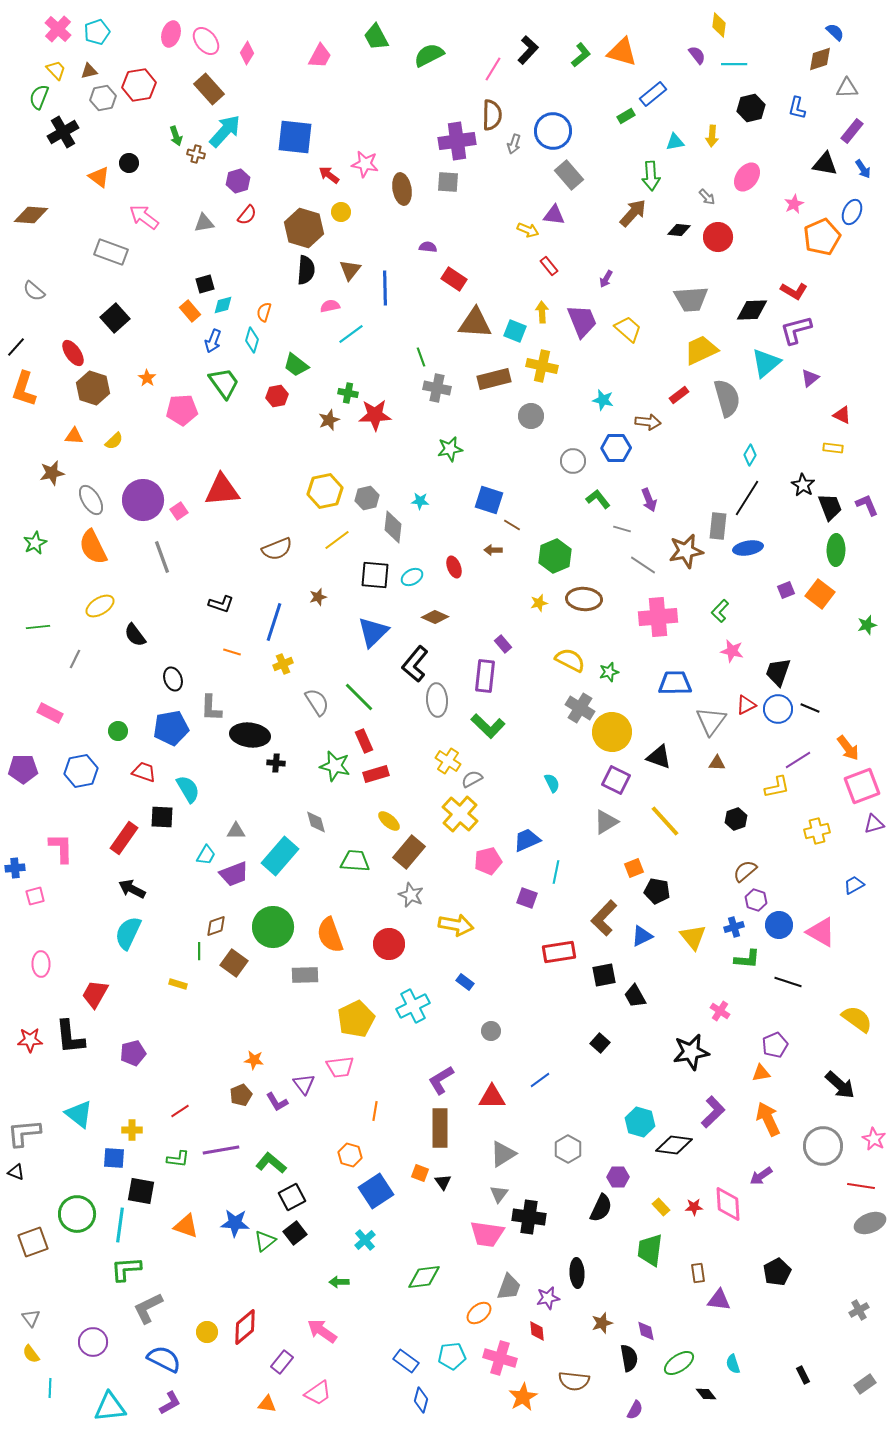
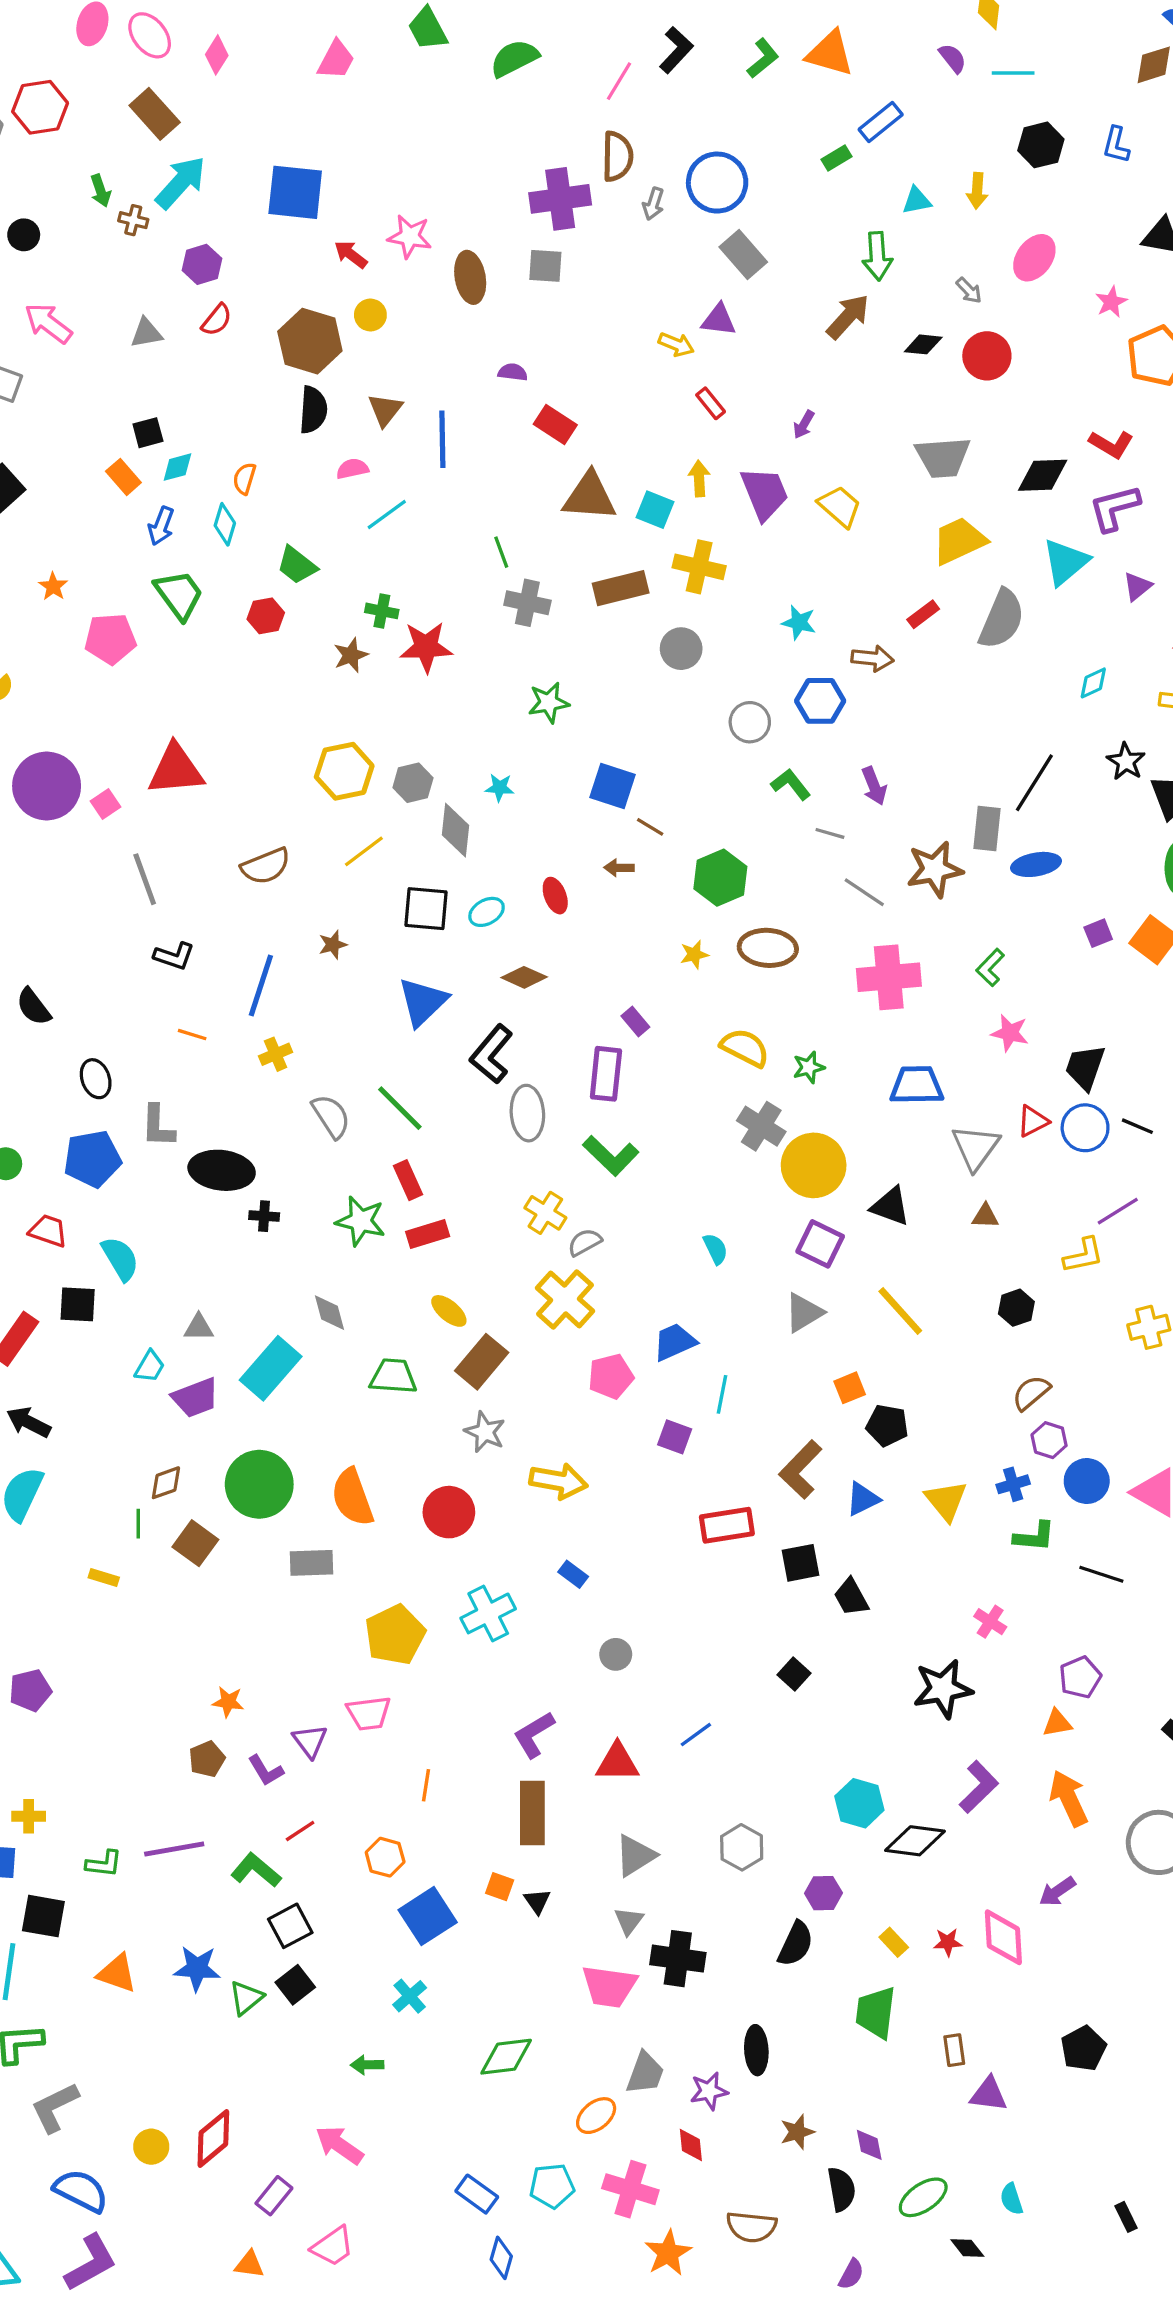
gray semicircle: (727, 398) -> (1002, 619), turned 39
cyan diamond: (750, 455) -> (1093, 683), moved, turned 35
gray line: (162, 557) -> (145, 879), moved
red line: (180, 1111) -> (300, 1831), moved
purple L-shape: (170, 1403) -> (91, 2263), size x1.5

